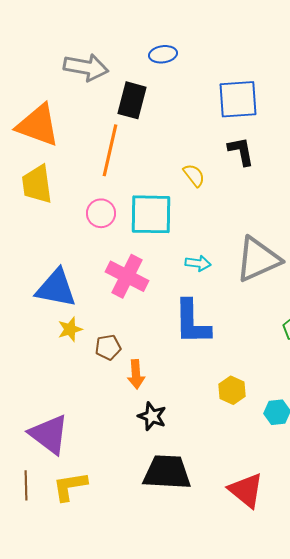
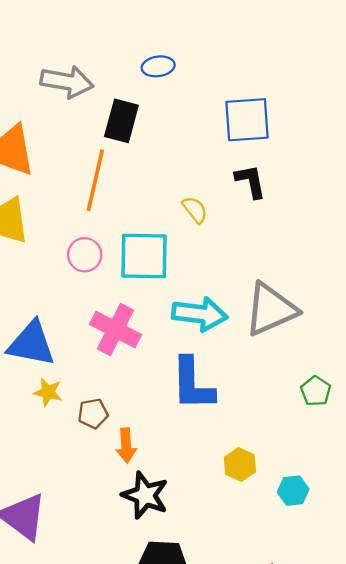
cyan arrow: (198, 263) -> (200, 314), size x1.8
yellow star: (70, 329) -> (48, 392), turned 30
black star: (152, 416) -> (145, 495), size x1.4

